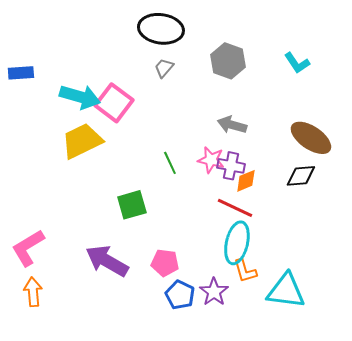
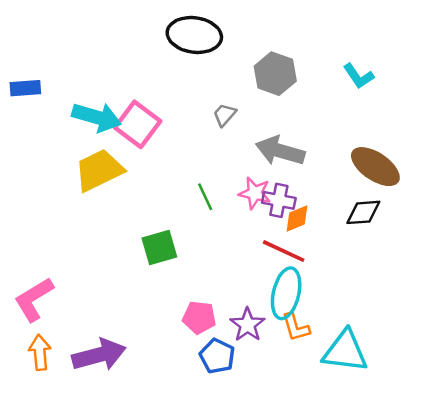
gray trapezoid: (164, 68) -> (225, 115), moved
gray arrow: (232, 125) -> (280, 151), size x1.4
purple arrow: (107, 261) -> (99, 355), moved, turned 135
purple star: (214, 292) -> (247, 325), moved

